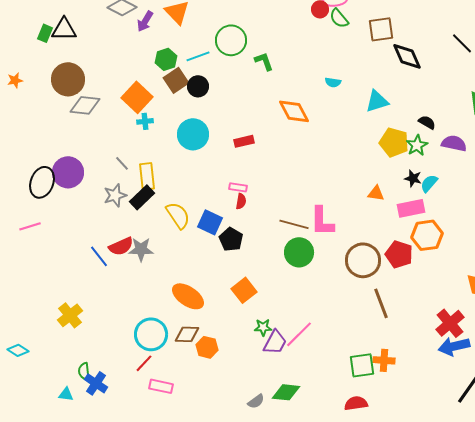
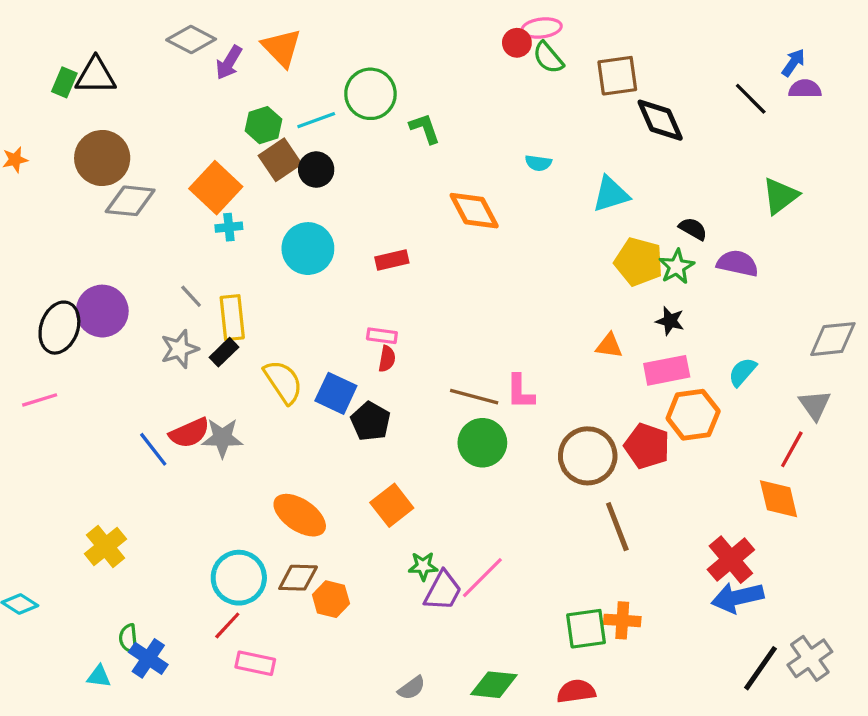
cyan semicircle: (429, 183) -> (742, 372), moved
black rectangle: (142, 197) -> (224, 352), size x0.7
pink L-shape: (322, 221) -> (520, 392), size x0.7
green diamond: (286, 392) -> (494, 685), moved

